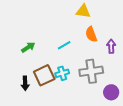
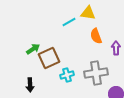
cyan line: (64, 45) -> (69, 22), moved
brown square: (44, 75) -> (49, 58), moved

